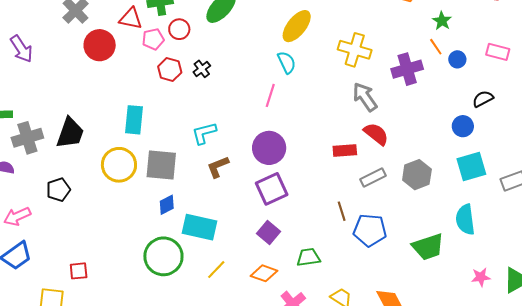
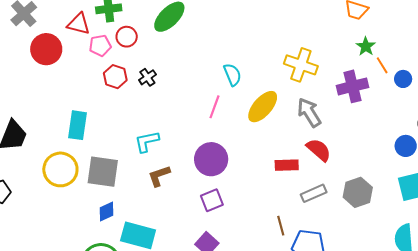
green star: (442, 21) -> (366, 46), moved
yellow ellipse: (297, 26) -> (263, 107), moved
purple square: (272, 189) -> (212, 200), size x0.7

